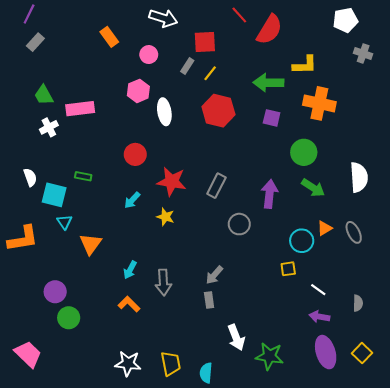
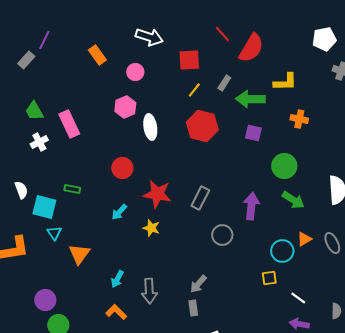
purple line: (29, 14) -> (44, 40), moved
gray rectangle: (187, 66) -> (224, 83), moved
orange cross: (319, 103) -> (299, 119), size x0.6
pink rectangle: (80, 109) -> (69, 124), turned 72

